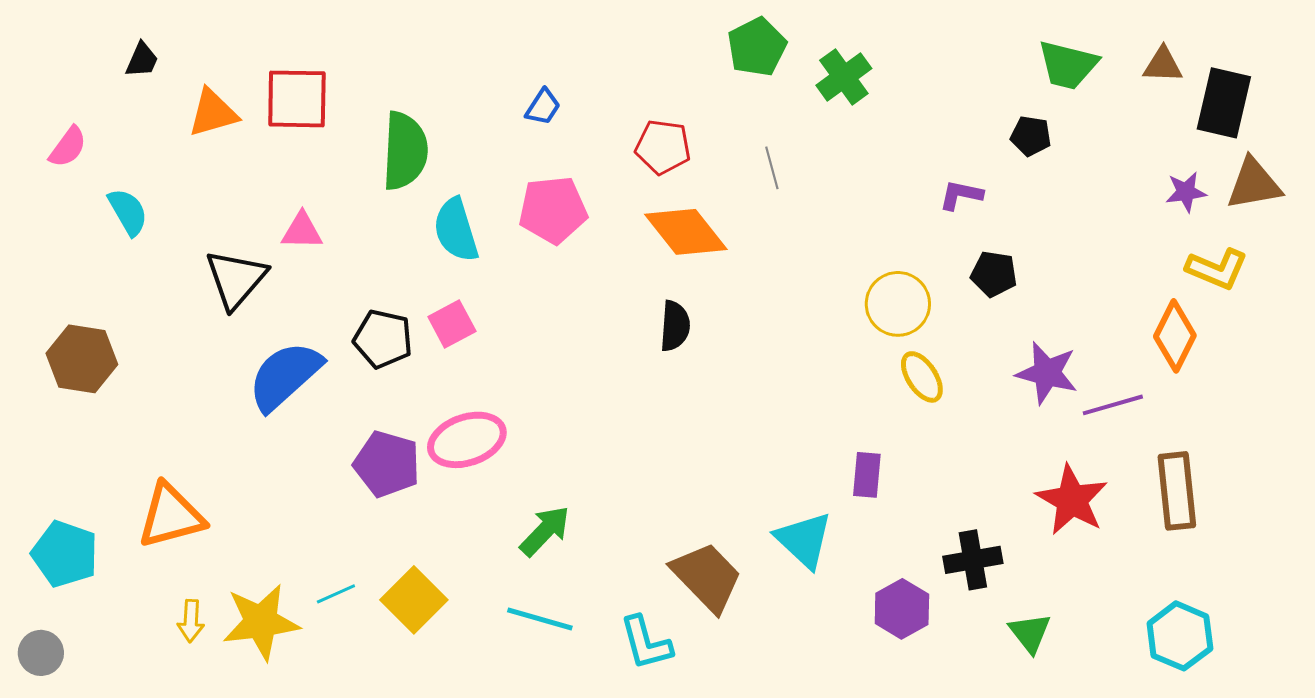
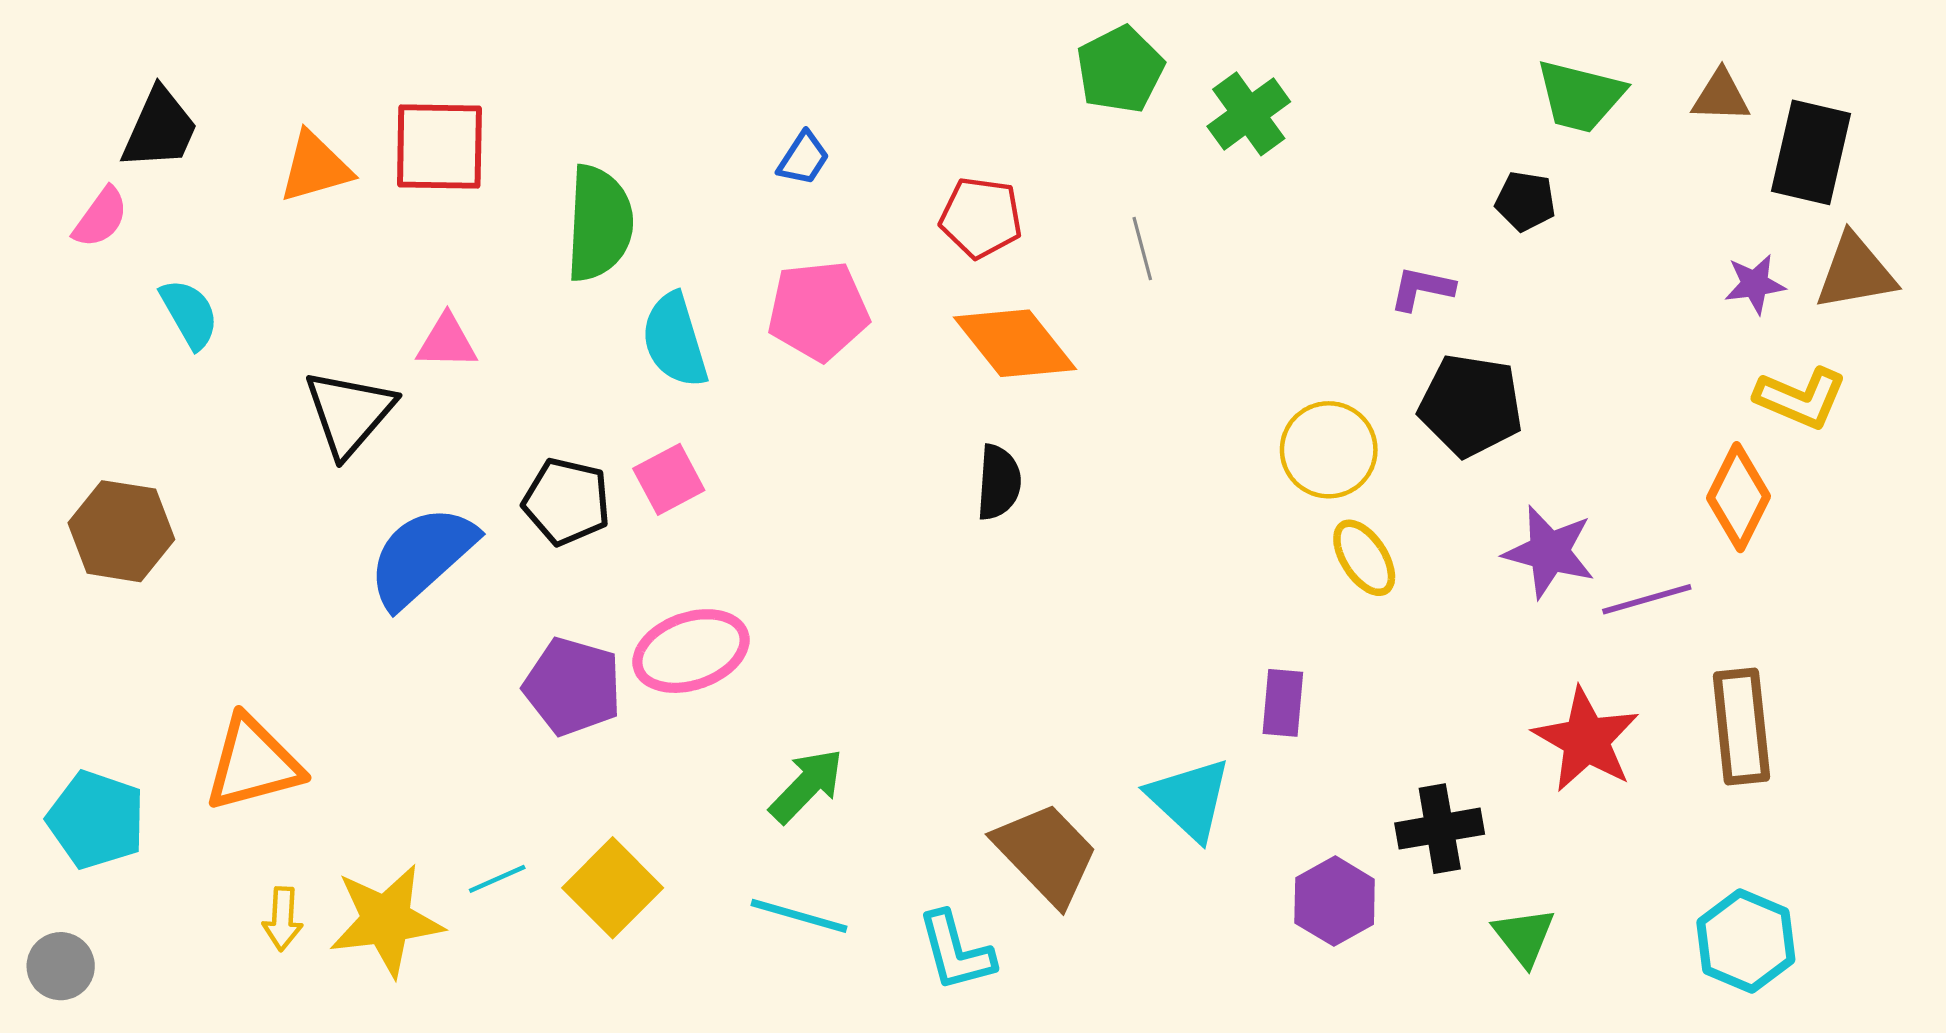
black trapezoid: (142, 60) -> (160, 129), moved, size x1.6
black pentagon: (994, 274) -> (1471, 405), size x1.5

